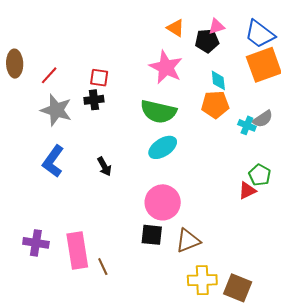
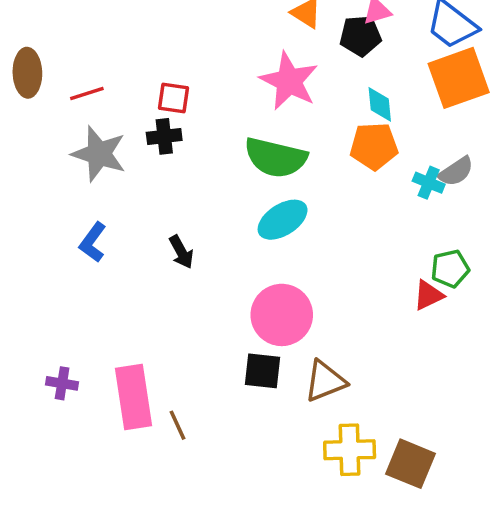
red line: (49, 75) -> (87, 94), turned 30
blue L-shape: (53, 161) -> (93, 242), size x0.7
green pentagon: (260, 175) -> (450, 269), turned 30
purple cross: (36, 243) -> (62, 383), size x0.7

